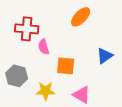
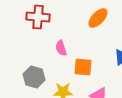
red cross: (27, 29) -> (38, 17), moved

